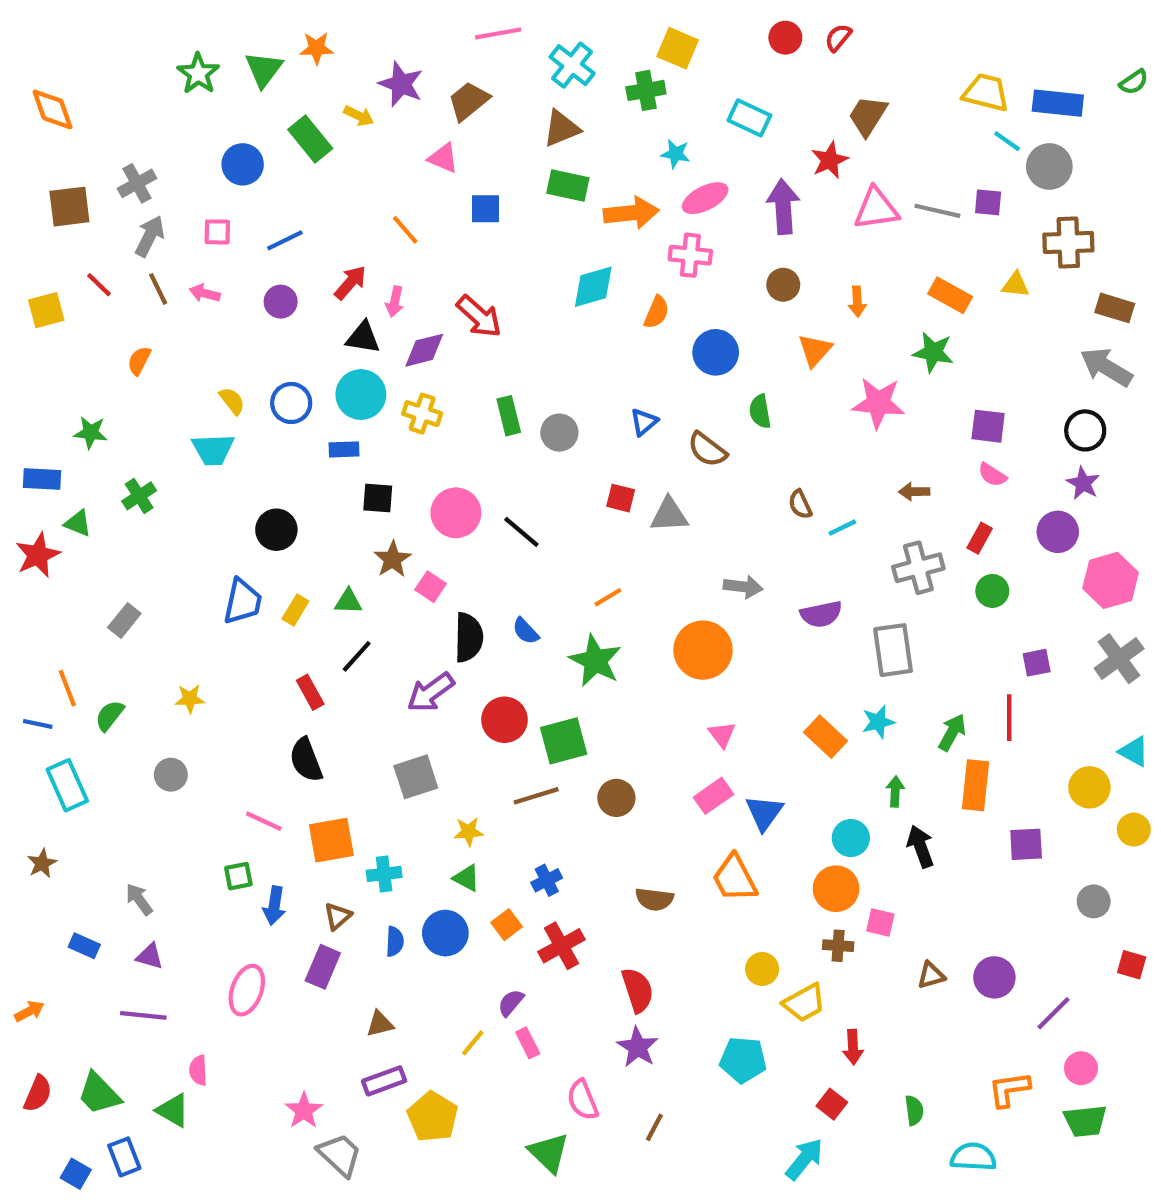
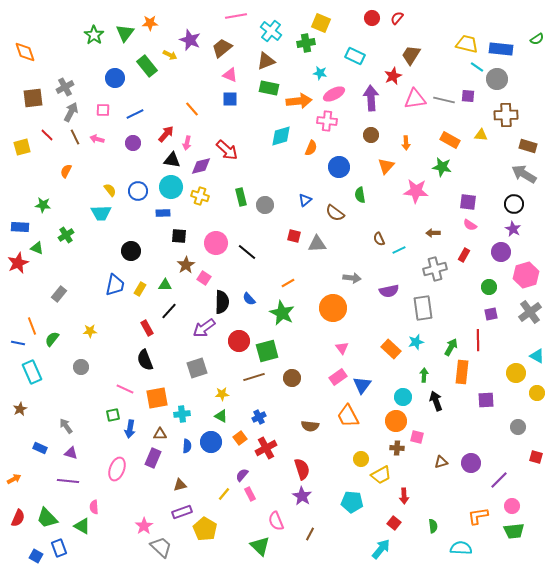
pink triangle: (443, 158) -> (230, 75), moved
green circle: (992, 591) -> (489, 287), moved
brown triangle: (338, 916) -> (160, 434), turned 40

